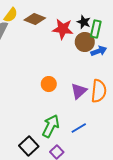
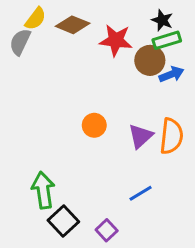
black star: (84, 22) -> (162, 20), moved
green rectangle: (96, 29) -> (167, 40), turned 60
green arrow: (51, 126) -> (43, 190), moved, turned -35

